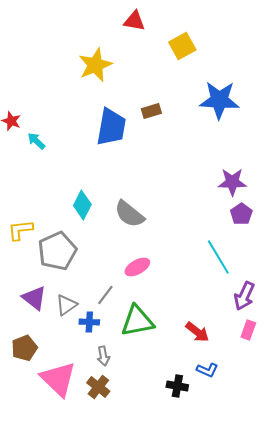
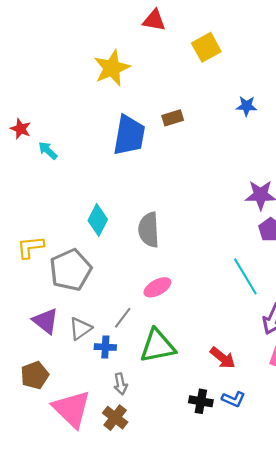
blue star: (219, 100) -> (246, 106), size x0.5
gray semicircle: (129, 214) -> (149, 230), turned 48
black cross: (177, 386) -> (201, 401), moved

